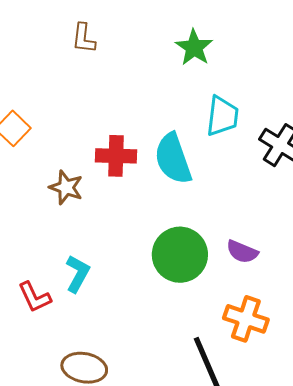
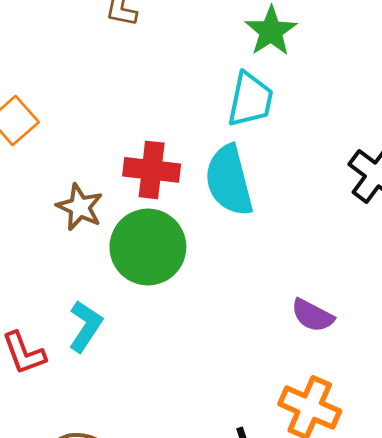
cyan trapezoid: (222, 116) -> (250, 100), moved
green circle: (180, 255) -> (148, 247), moved

